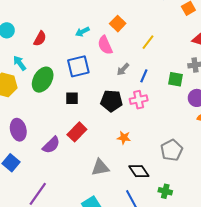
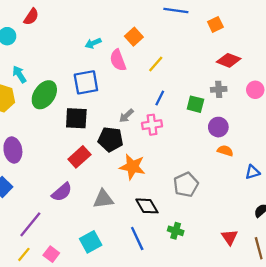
red semicircle: (40, 39) -> (31, 17), moved
yellow line: (148, 42) -> (156, 64), moved
gray arrow: (123, 69) -> (126, 116), moved
black square: (72, 98) -> (76, 118), size x1.5
black pentagon: (112, 101) -> (111, 139), moved
orange star: (124, 138) -> (132, 167), size x1.6
purple semicircle: (51, 145) -> (62, 192), moved

